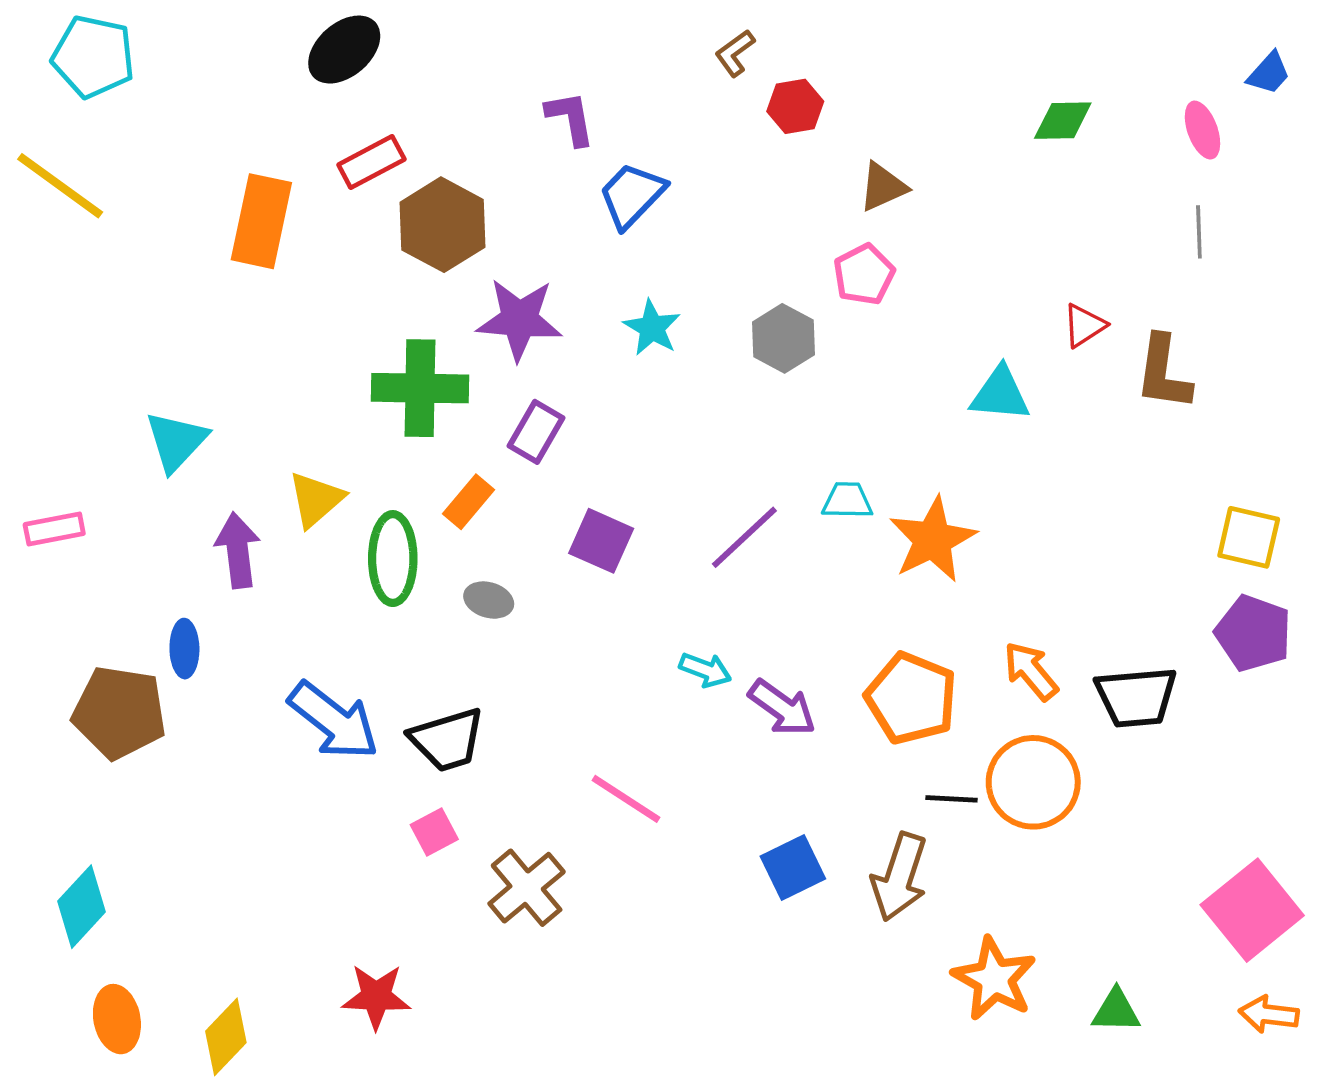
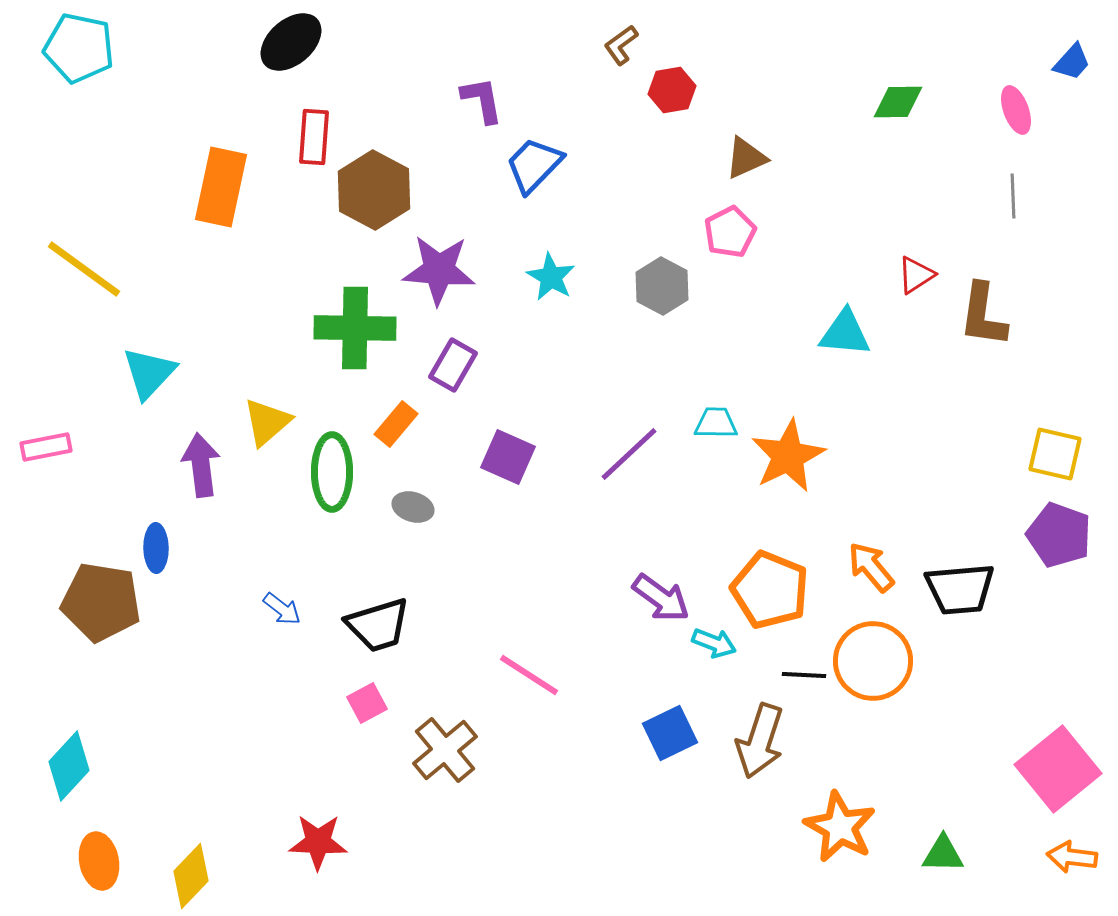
red rectangle: (371, 162) -> (314, 137), turned -58
yellow line: (60, 186) -> (84, 269), moved
cyan arrow: (705, 670) -> (714, 643), moved
blue arrow: (334, 721) -> (282, 609), size x0.5

